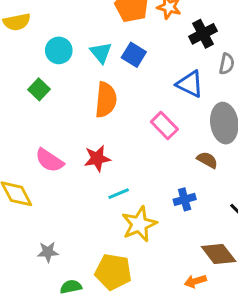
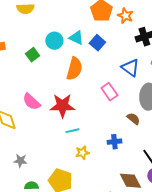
cyan circle: (59, 50) -> (54, 41), moved
cyan triangle: (101, 53) -> (76, 38), turned -35
red star: (97, 158) -> (62, 106), size x1.4
yellow star: (139, 224) -> (82, 153), size x0.6

